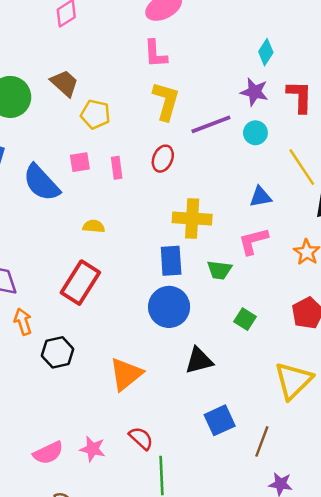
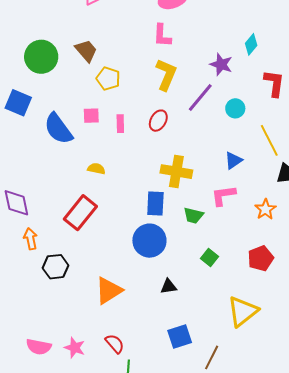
purple star: (254, 92) -> (221, 64), moved
purple line: (211, 124) -> (200, 97), turned -36
blue triangle: (260, 197) -> (233, 160), turned -30
black triangle: (199, 361) -> (169, 287), size x0.7
pink semicircle: (48, 453) -> (39, 347), turned 30

